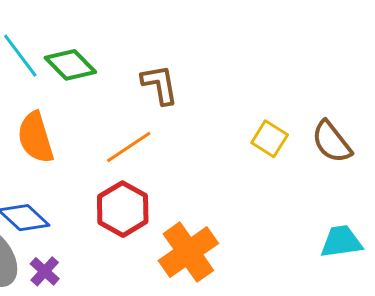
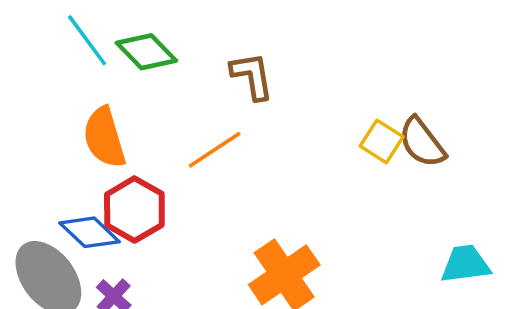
brown semicircle: (332, 142) -> (422, 142), moved
red hexagon: (123, 209) -> (134, 210), moved

